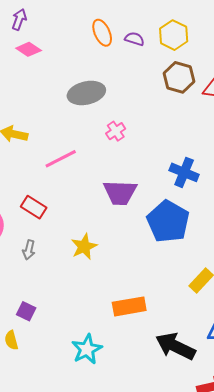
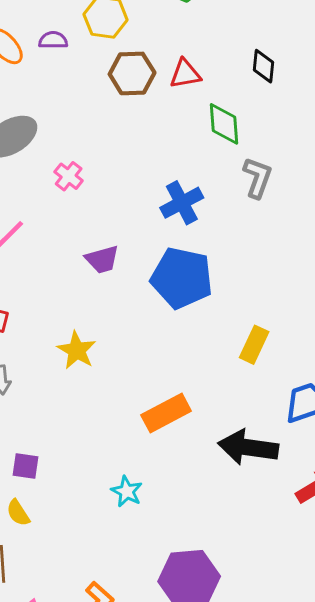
blue cross: (184, 172) -> (182, 203), turned -32
purple trapezoid: (120, 193) -> (102, 259), size x0.7
cyan star: (87, 349) -> (127, 491), size x0.7

